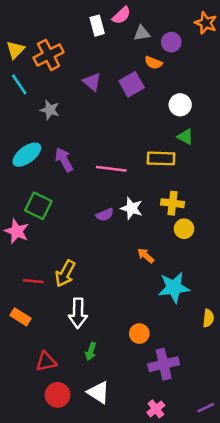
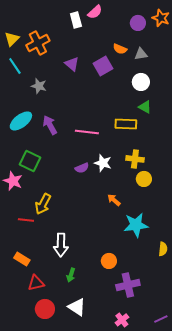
gray triangle: (142, 33) -> (141, 54), moved
purple circle: (171, 42) -> (138, 23), moved
yellow arrow: (65, 273) -> (43, 204), moved
orange rectangle: (20, 317) -> (22, 259), moved

